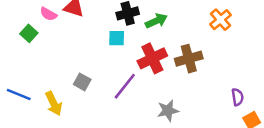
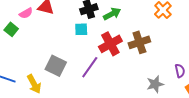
pink semicircle: (48, 14) -> (26, 13), turned -56
gray square: (82, 82) -> (56, 66), size x1.5
gray star: (168, 111) -> (155, 84), moved

